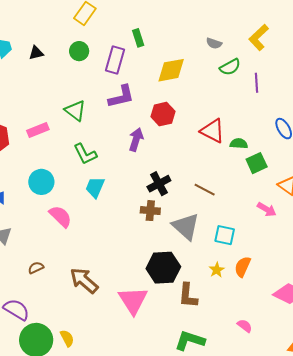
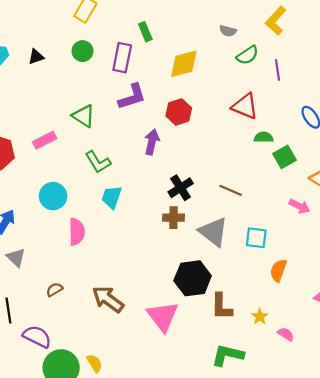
red triangle: (213, 131) -> (245, 106), moved
pink semicircle: (60, 216) -> (77, 232), turned 50
yellow star: (217, 270) -> (260, 317), moved

